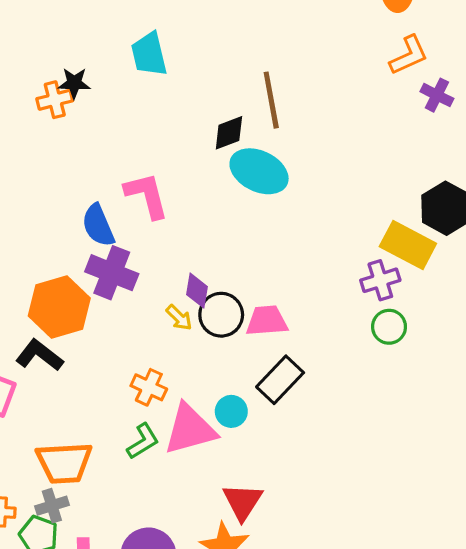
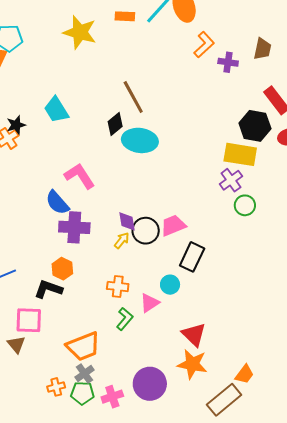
cyan trapezoid: (149, 54) -> (56, 110), moved
orange hexagon: (59, 307) -> (62, 269), moved, size x0.6
yellow arrow: (179, 318) -> (122, 240), turned -78
pink triangle: (190, 429) -> (150, 303), size x0.6

